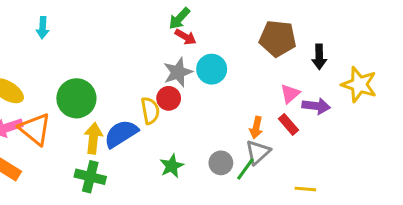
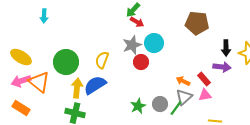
black arrow: (319, 57) -> (226, 48), moved
pink triangle: (290, 94) -> (205, 95), moved, turned 32
red circle: (169, 98) -> (141, 62), moved
yellow semicircle: (150, 111) -> (102, 60), moved, turned -150
orange arrow: (256, 128) -> (183, 81), turned 104
green star: (172, 166) -> (138, 106), moved

